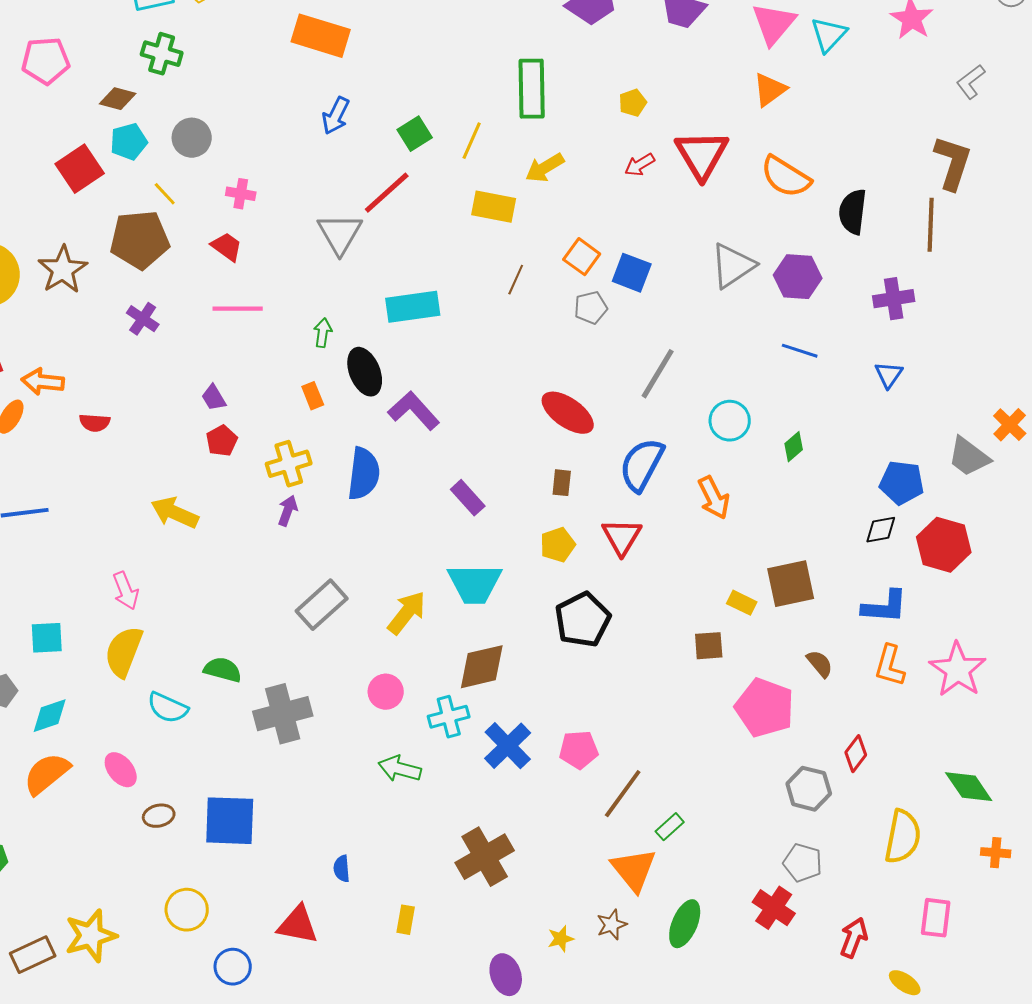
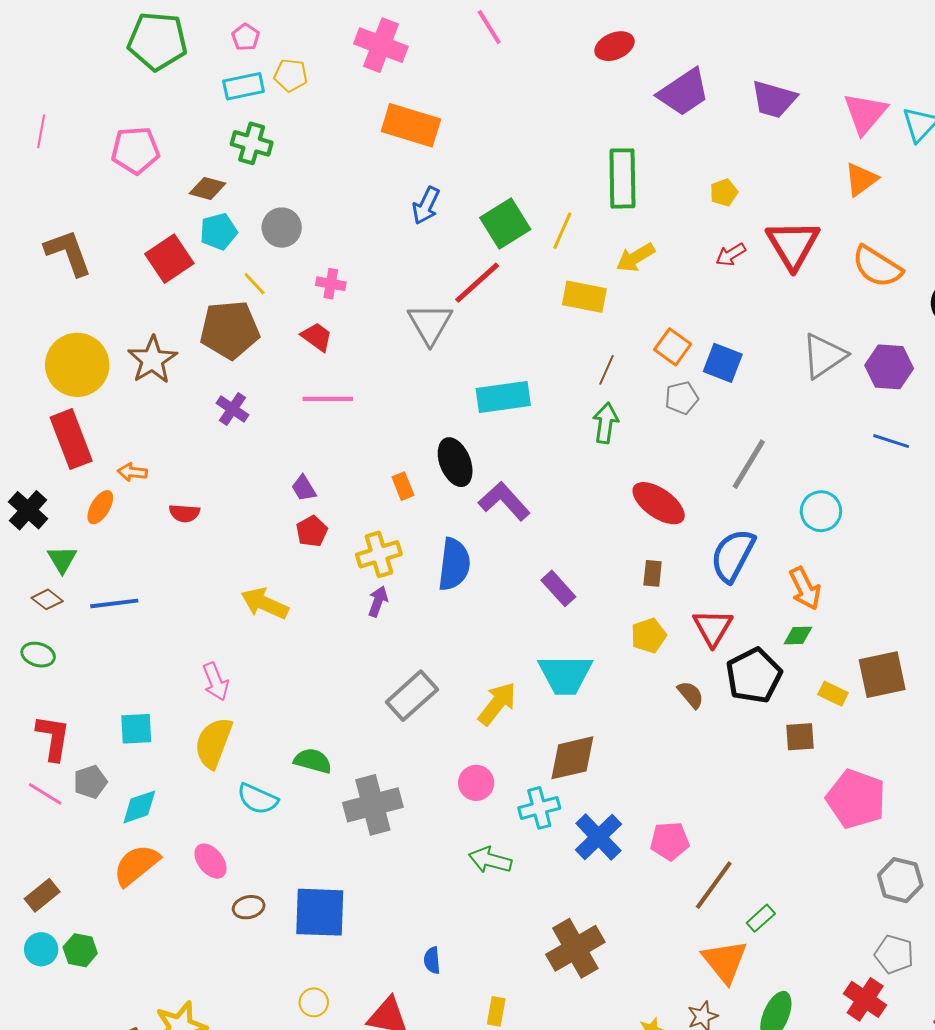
green square: (415, 134) -> (505, 224), size x1.4
green arrow: (323, 333) -> (605, 423), moved, size x1.4
orange arrow: (43, 382) -> (132, 472), size x0.7
green diamond: (794, 447) -> (798, 636), moved, turned 40
black pentagon: (583, 620) -> (754, 676), moved
brown semicircle: (820, 664) -> (691, 695), moved
yellow circle: (187, 910) -> (314, 1002), moved, size x0.7

